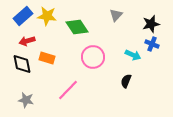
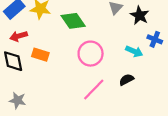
black star: (151, 24) -> (140, 15), moved, turned -30
black semicircle: (126, 81) -> (126, 80), turned 40
pink line: (68, 90) -> (94, 90), moved

